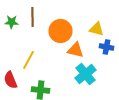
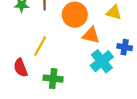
blue cross: (106, 47) -> (125, 47), moved

